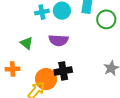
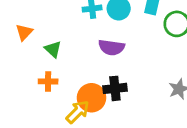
green triangle: (27, 43) -> (53, 49), moved

